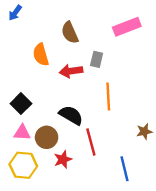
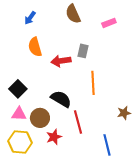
blue arrow: (15, 13) -> (30, 18), moved
pink rectangle: (127, 27) -> (109, 23), size x0.6
brown semicircle: (70, 33) -> (73, 14), moved

